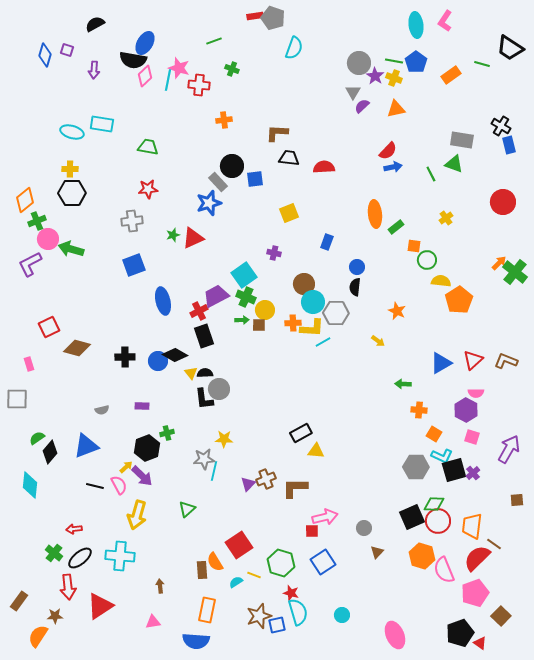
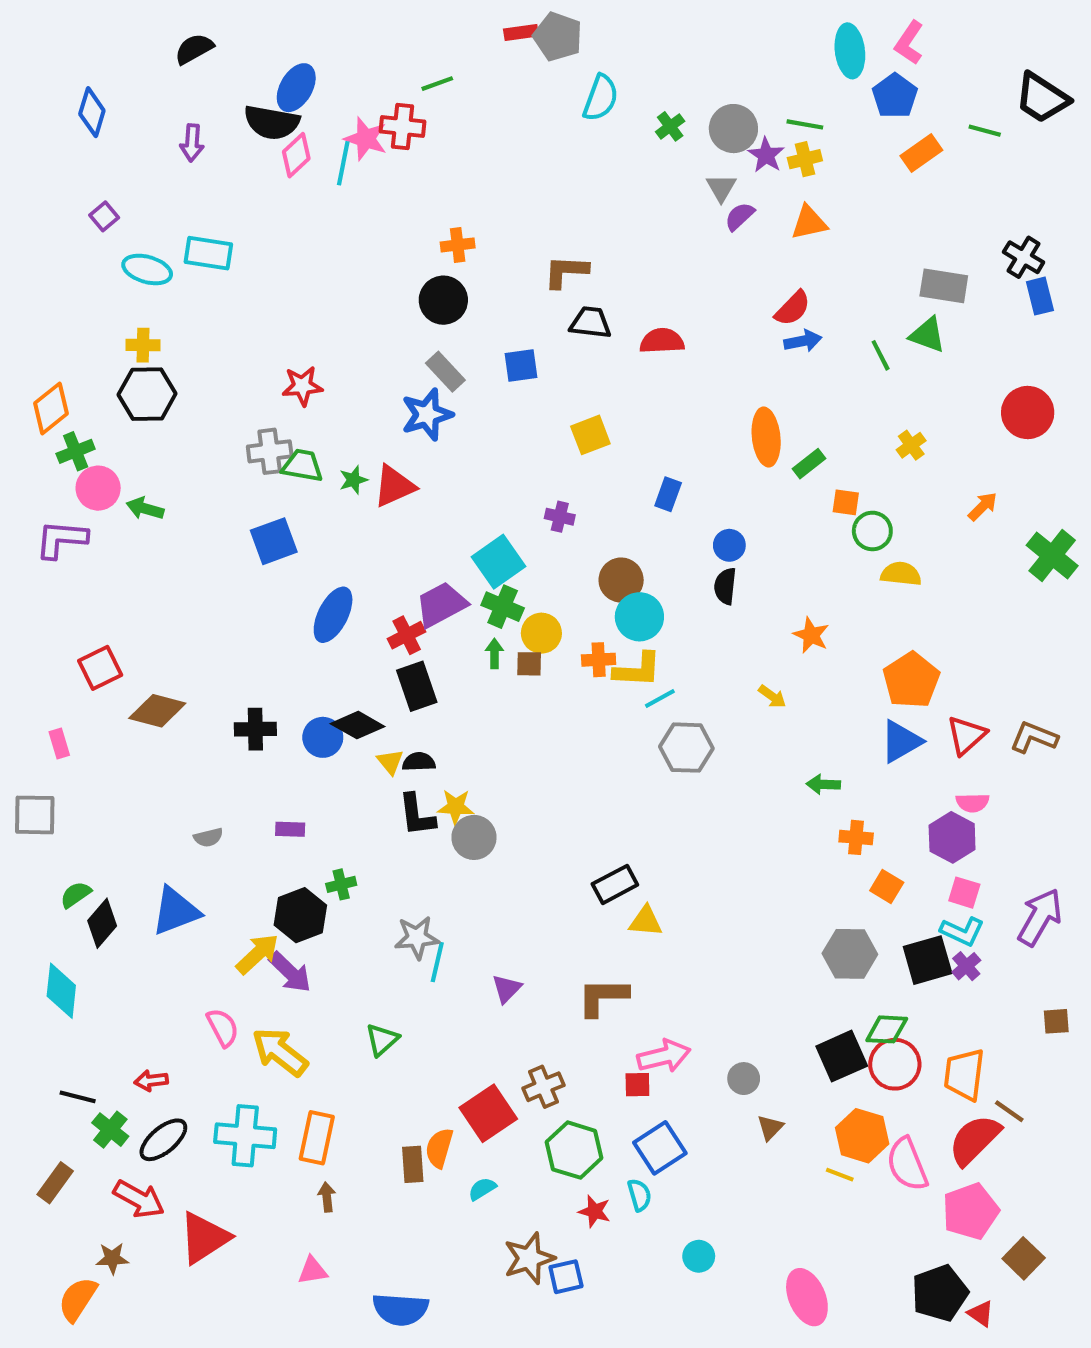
purple square: (67, 50) -> (104, 216), moved, turned 32
blue pentagon: (416, 62) -> (895, 96), moved
green cross: (232, 69) -> (670, 126), moved, turned 32
yellow cross: (394, 78) -> (805, 159), turned -35
red cross: (199, 85) -> (402, 126), moved
green trapezoid: (148, 147) -> (302, 466), moved
black circle: (232, 166) -> (443, 300), moved
green arrow: (71, 249) -> (145, 509), size x0.7
orange arrow: (499, 263) -> (983, 506), moved
purple L-shape: (30, 264) -> (61, 539), turned 32
orange pentagon: (459, 300) -> (911, 680), moved
blue ellipse: (163, 301) -> (333, 615), turned 40
gray hexagon: (336, 313) -> (686, 748), moved
green arrow: (242, 320) -> (494, 654), turned -88
gray circle: (219, 389) -> (474, 837), moved
yellow star: (224, 439) -> (456, 807), moved
cyan L-shape: (442, 456) -> (962, 931), moved
yellow arrow: (126, 467) -> (257, 954), size x1.6
brown cross: (266, 479) -> (543, 1087), moved
pink semicircle: (119, 485) -> (223, 1027), moved
black line: (95, 486) -> (78, 1097), moved
yellow arrow: (137, 515) -> (280, 1052), turned 112
orange semicircle: (215, 562) -> (439, 1148), turned 48
yellow line: (254, 575) -> (840, 1175), moved
red arrow: (68, 587) -> (139, 1199), turned -55
brown rectangle: (19, 601) -> (55, 1183), moved
orange rectangle: (207, 610) -> (317, 1138), moved
cyan semicircle: (298, 612) -> (639, 1195), moved, size x0.6

